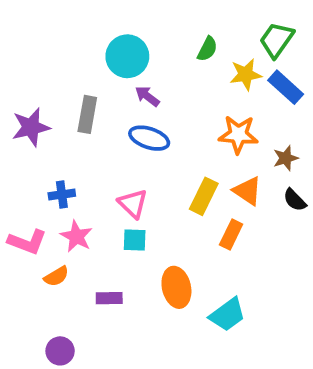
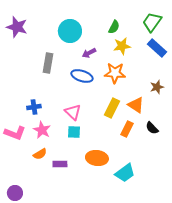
yellow star: (246, 74) -> (122, 46), moved
purple arrow: (147, 96) -> (89, 53), moved, turned -64
purple star: (31, 127) -> (17, 27), moved, turned 30
orange star: (238, 134) -> (115, 73), moved
black semicircle: (295, 200) -> (152, 128), moved
orange semicircle: (56, 276) -> (40, 154), moved
orange ellipse: (176, 287) -> (97, 158), turned -70
purple circle: (60, 351) -> (15, 193), moved

